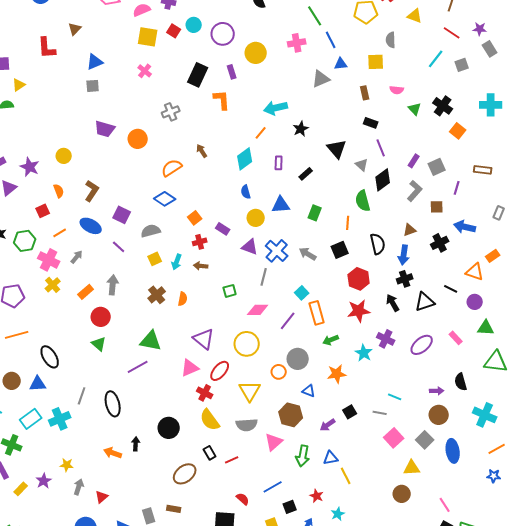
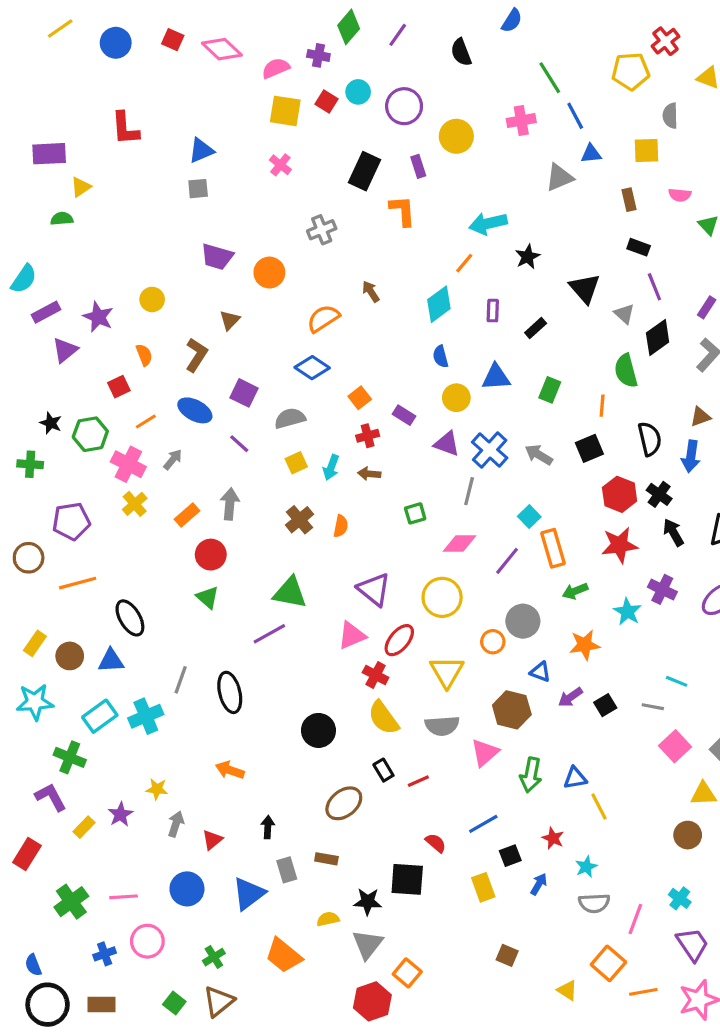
brown triangle: (75, 29) -> (230, 320), moved
black cross: (405, 279) -> (659, 494), moved, turned -35
purple arrow: (328, 425) -> (570, 697), moved
black arrow: (136, 444) -> (268, 827), moved

